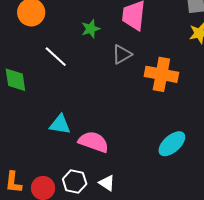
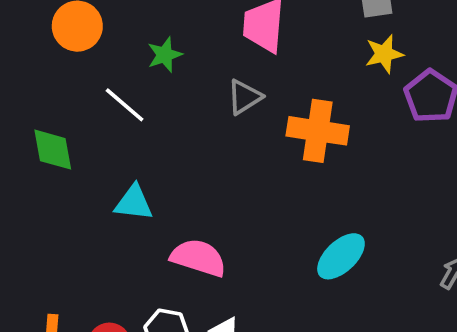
green star: (91, 29) -> (165, 55), moved
cyan triangle: (60, 124) -> (134, 203), moved

